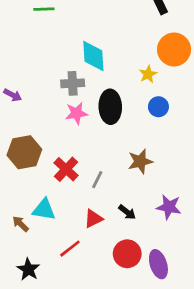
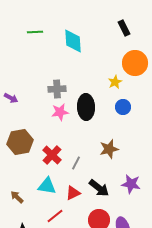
cyan diamond: (93, 56) -> (73, 41), moved
cyan triangle: (44, 210) -> (47, 186), moved
black arrow: (127, 212) -> (99, 188), size x1.5

